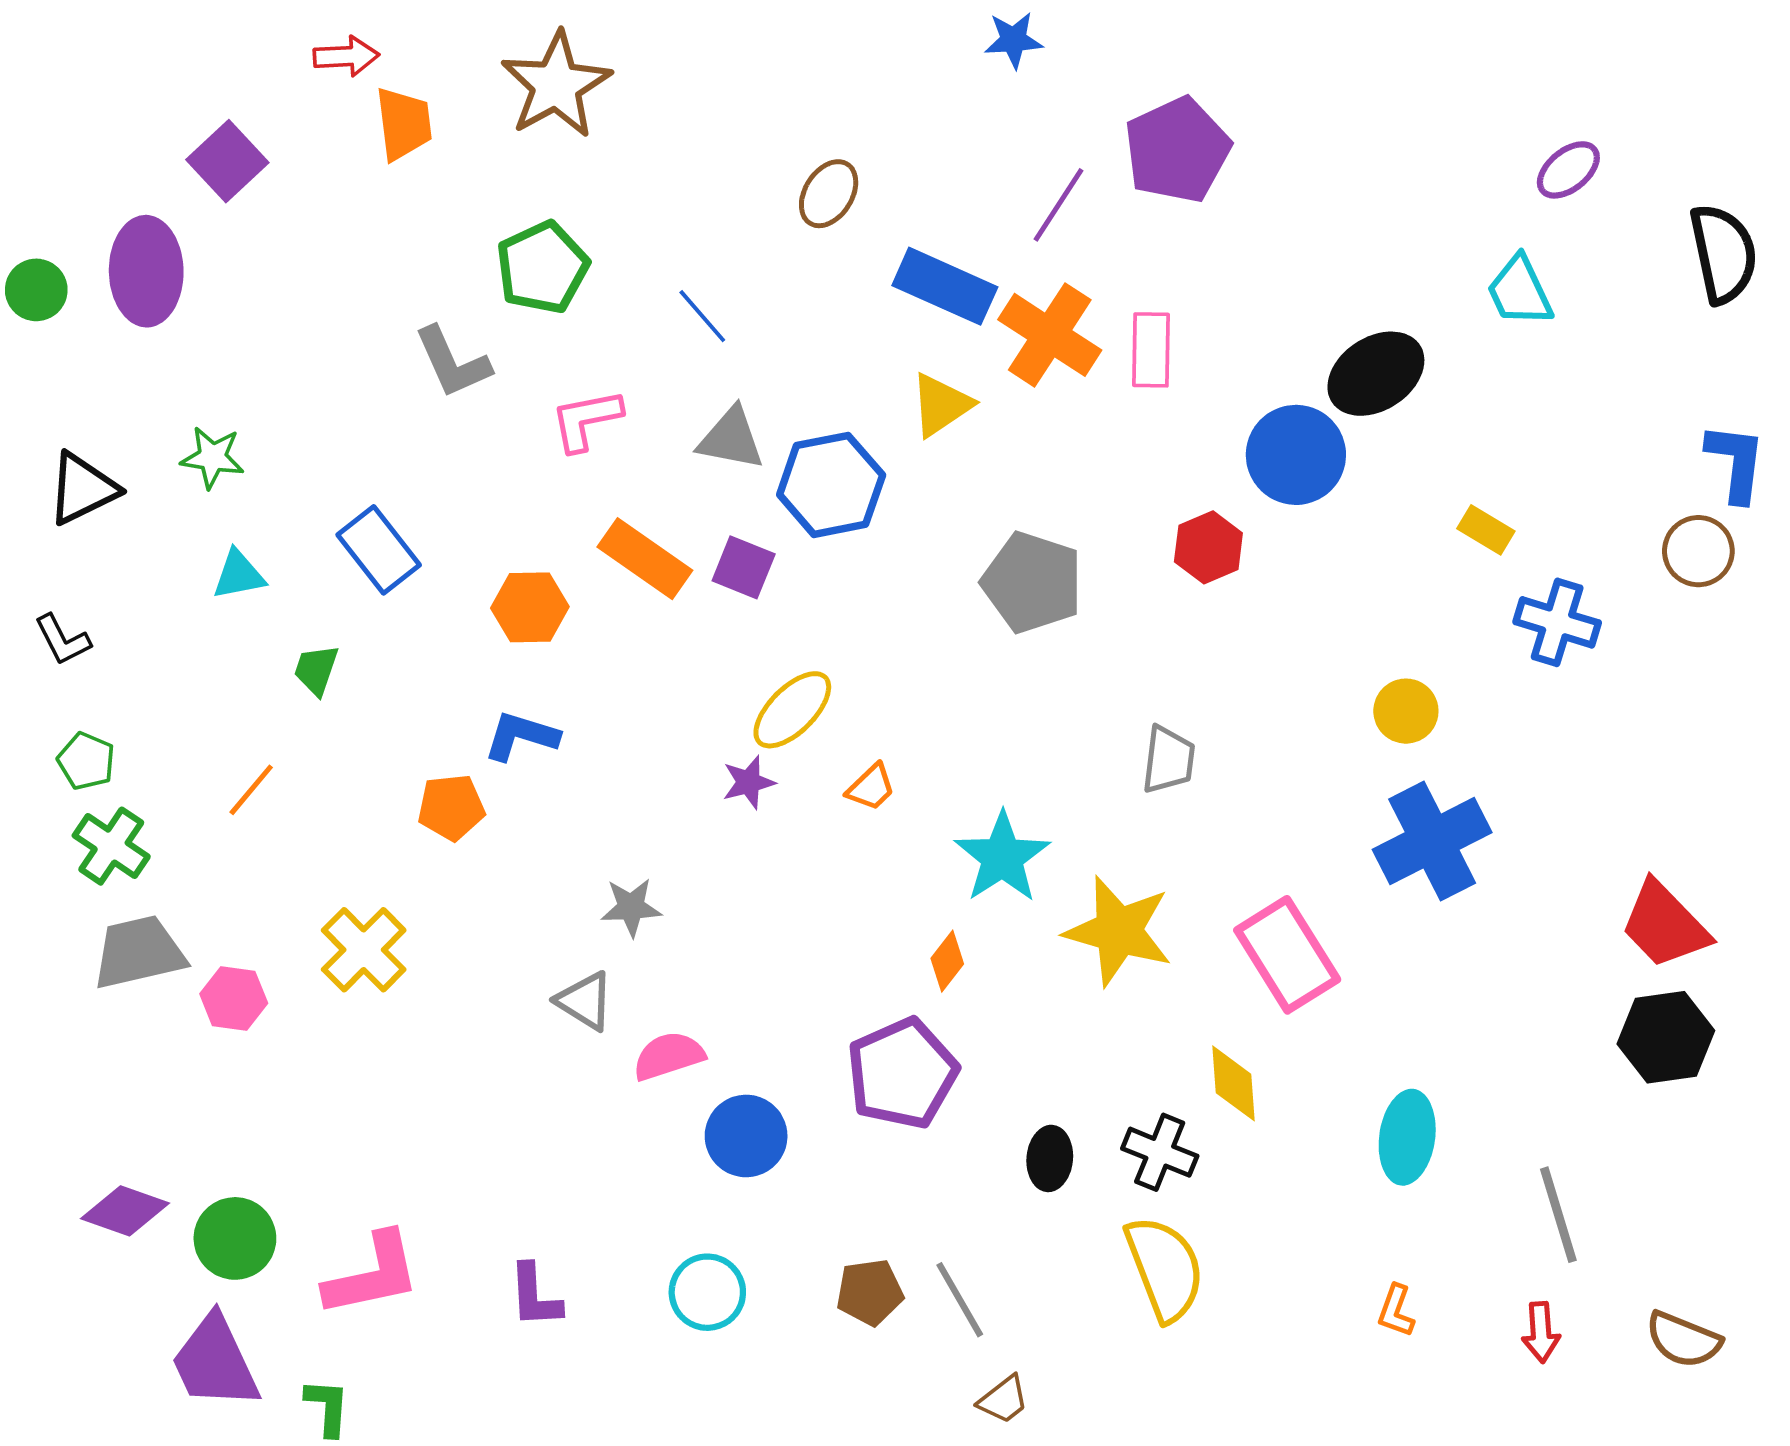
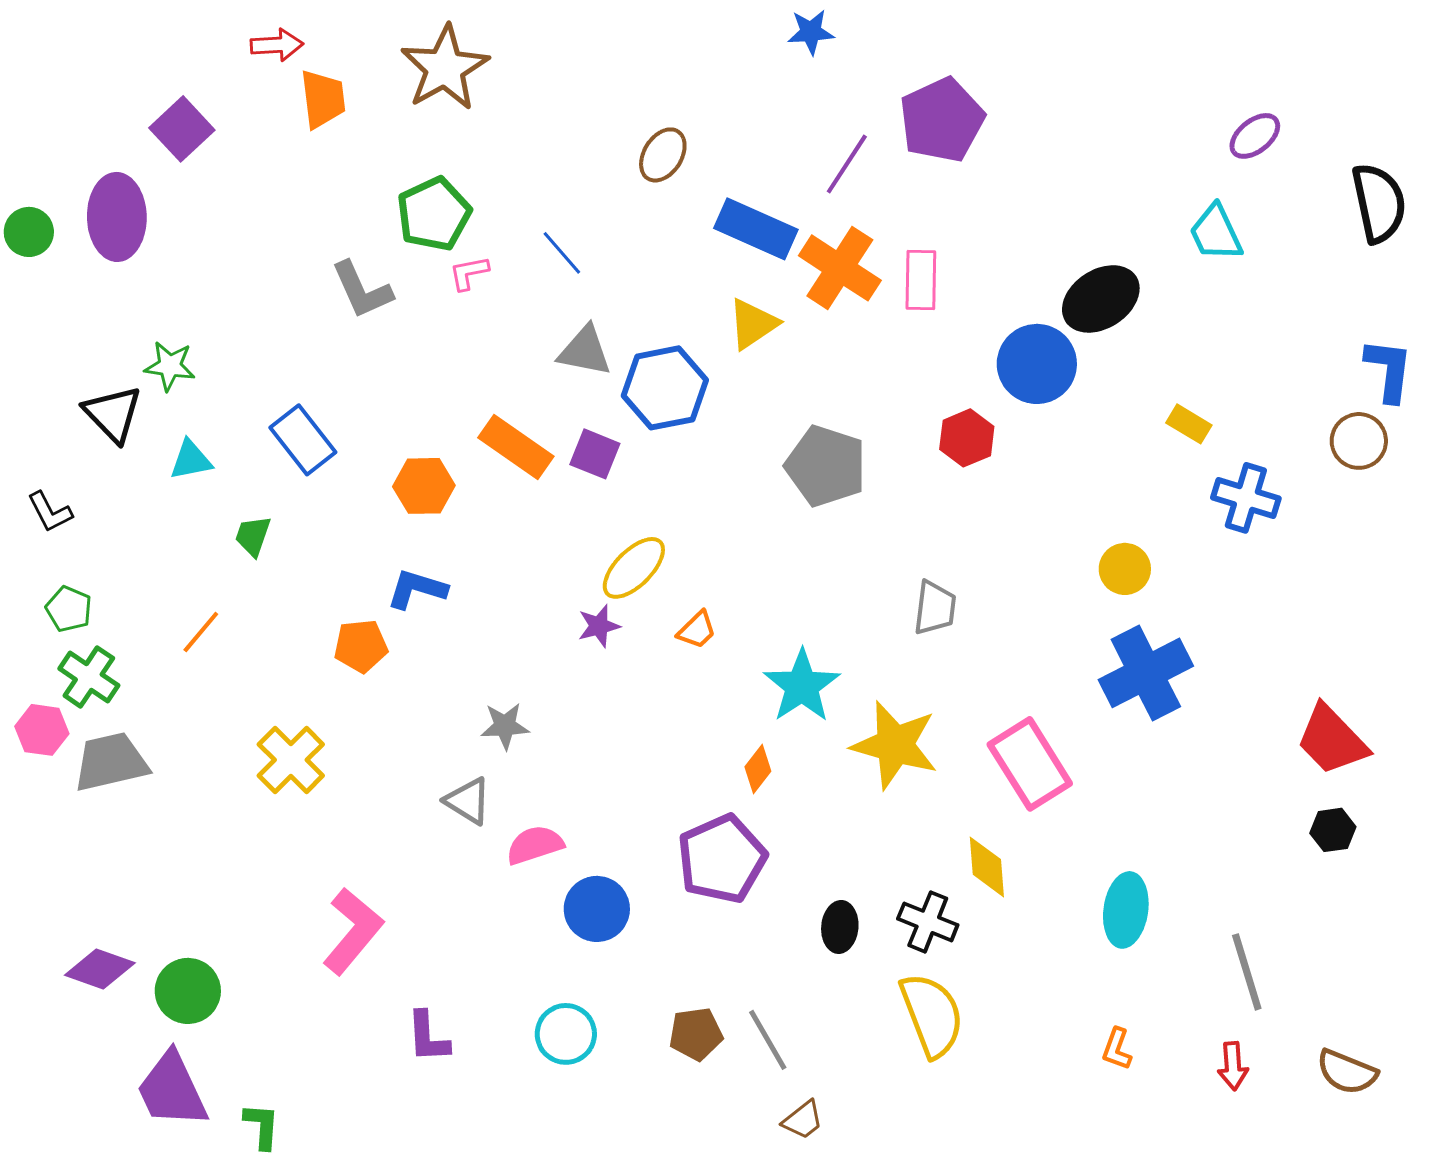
pink L-shape: (586, 420) -> (469, 273), moved, size x0.7
black triangle: (82, 489) -> (113, 414), moved, turned -48
pink hexagon: (234, 999) -> (42, 730), moved
black hexagon: (1666, 1037) -> (1333, 830), size x0.6
pink L-shape: (372, 1275) -> (353, 931), moved, turned -38

